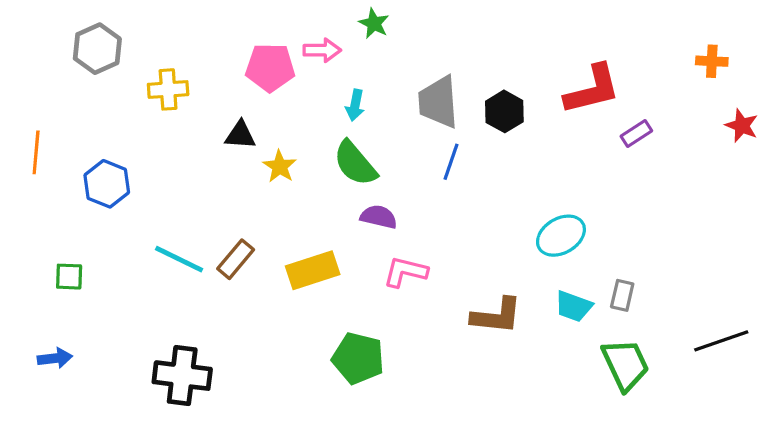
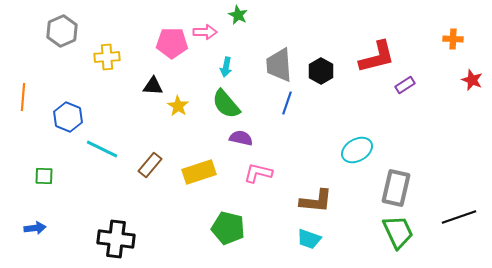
cyan line: (179, 259) -> (102, 149), moved
gray rectangle: (622, 295) -> (396, 188), size x1.8
cyan trapezoid: (574, 306) -> (309, 239), moved

